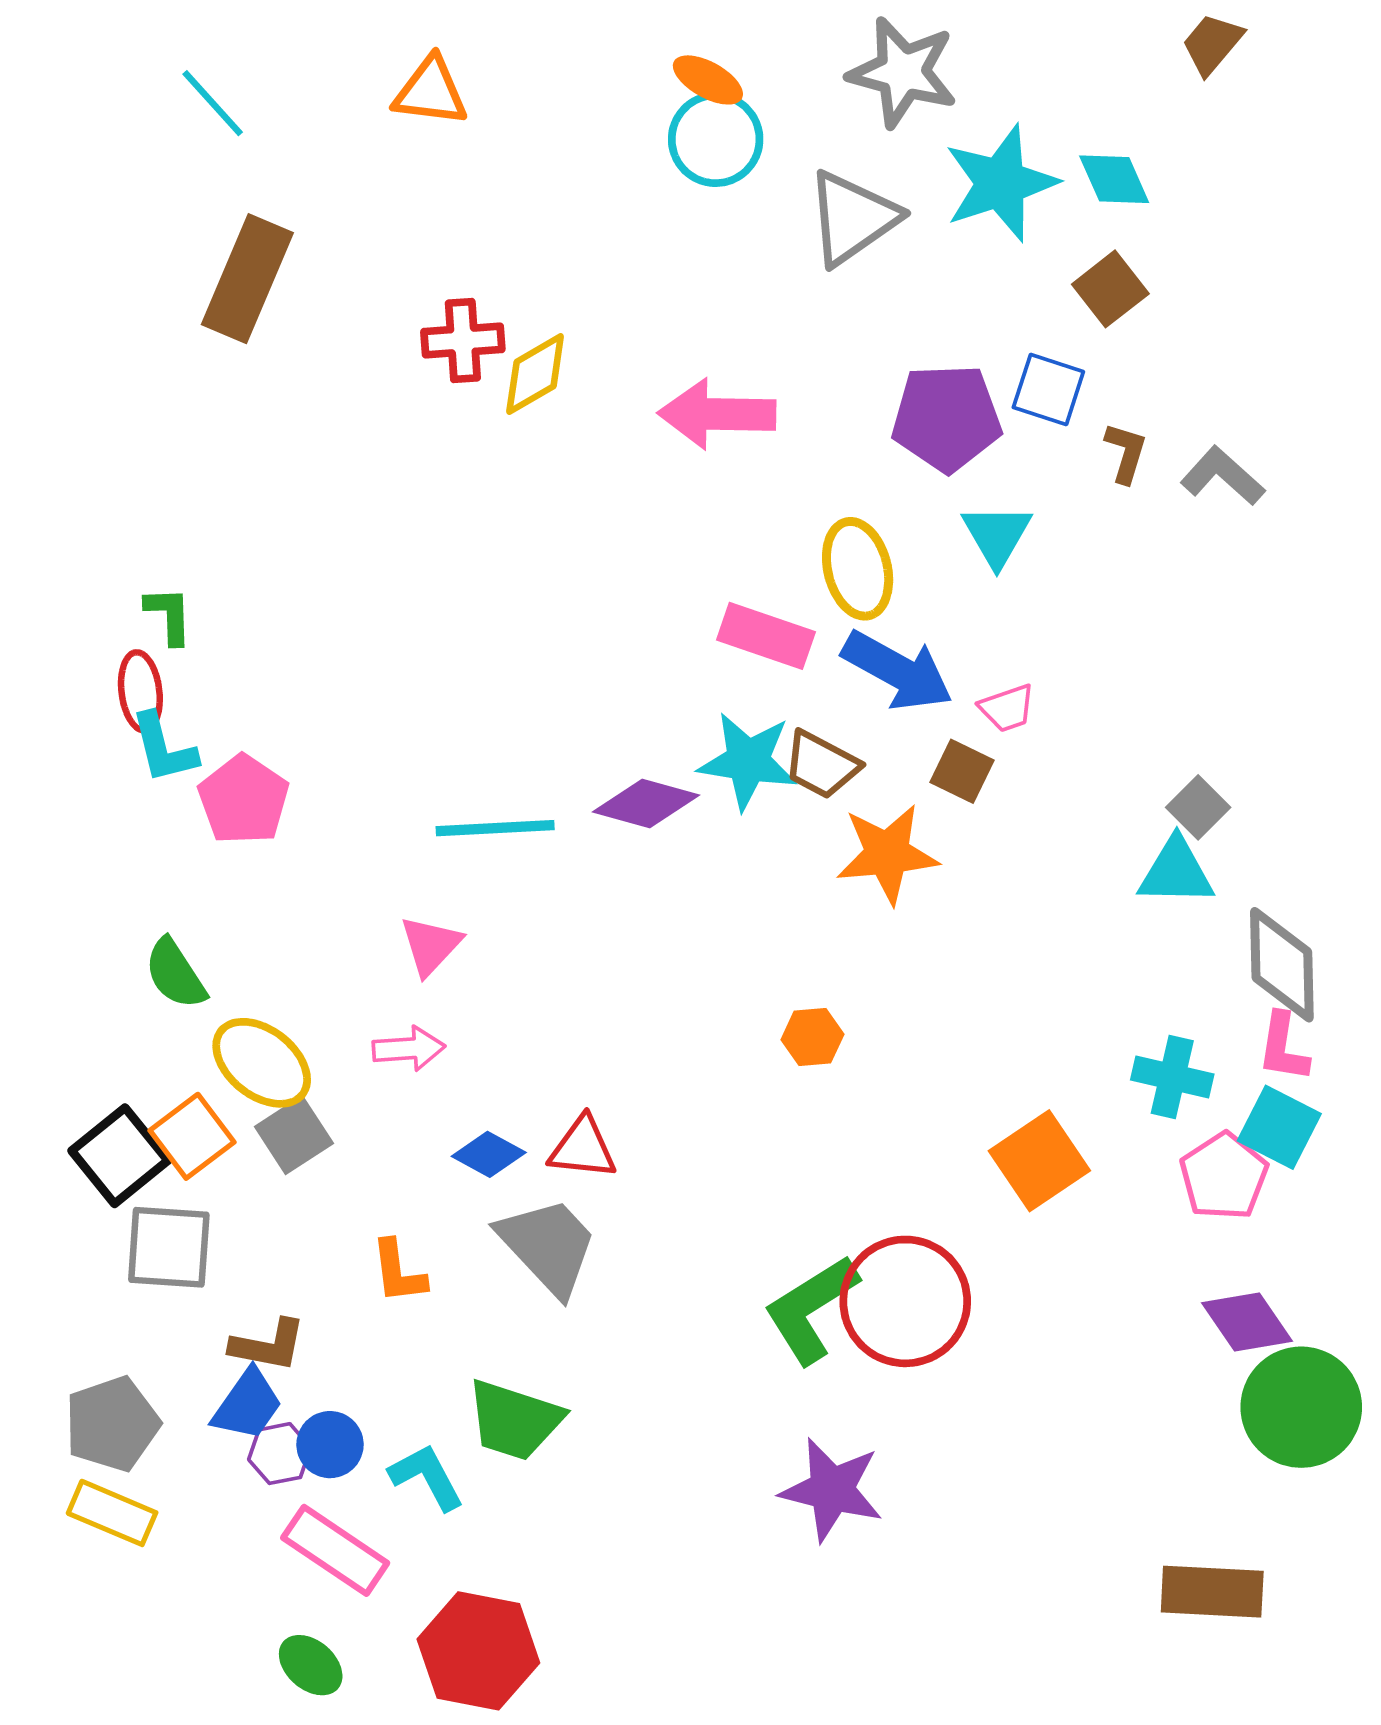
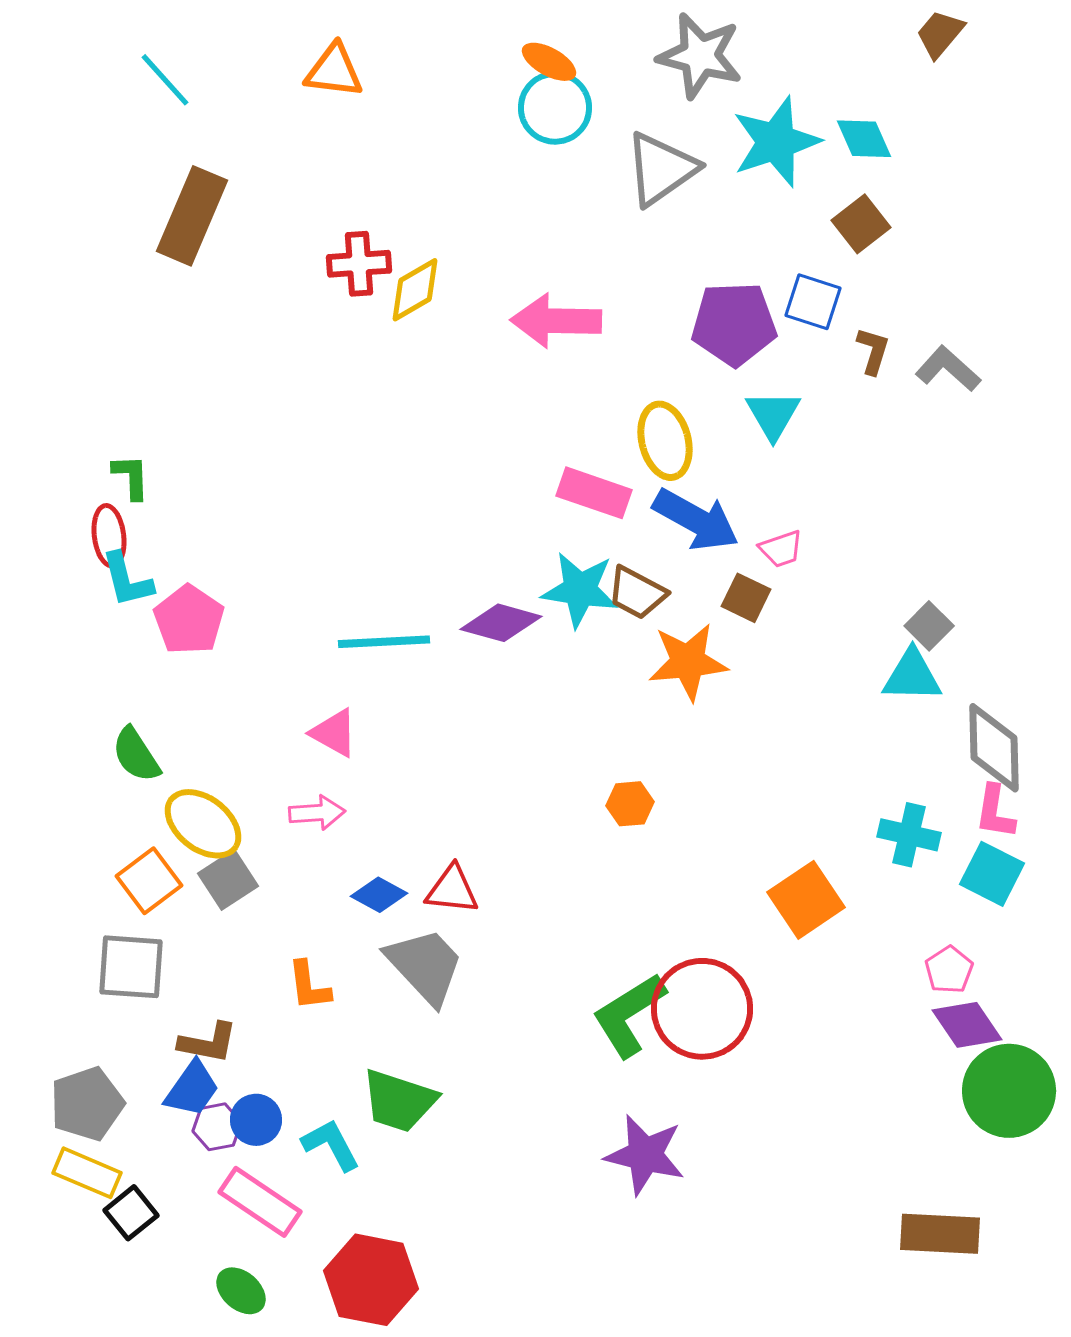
pink triangle: (431, 945) -> (334, 733), turned -44
black square: (120, 1156) -> (131, 1213), moved, size x0.7
pink pentagon: (1224, 1176) -> (949, 970), moved, size x0.7

